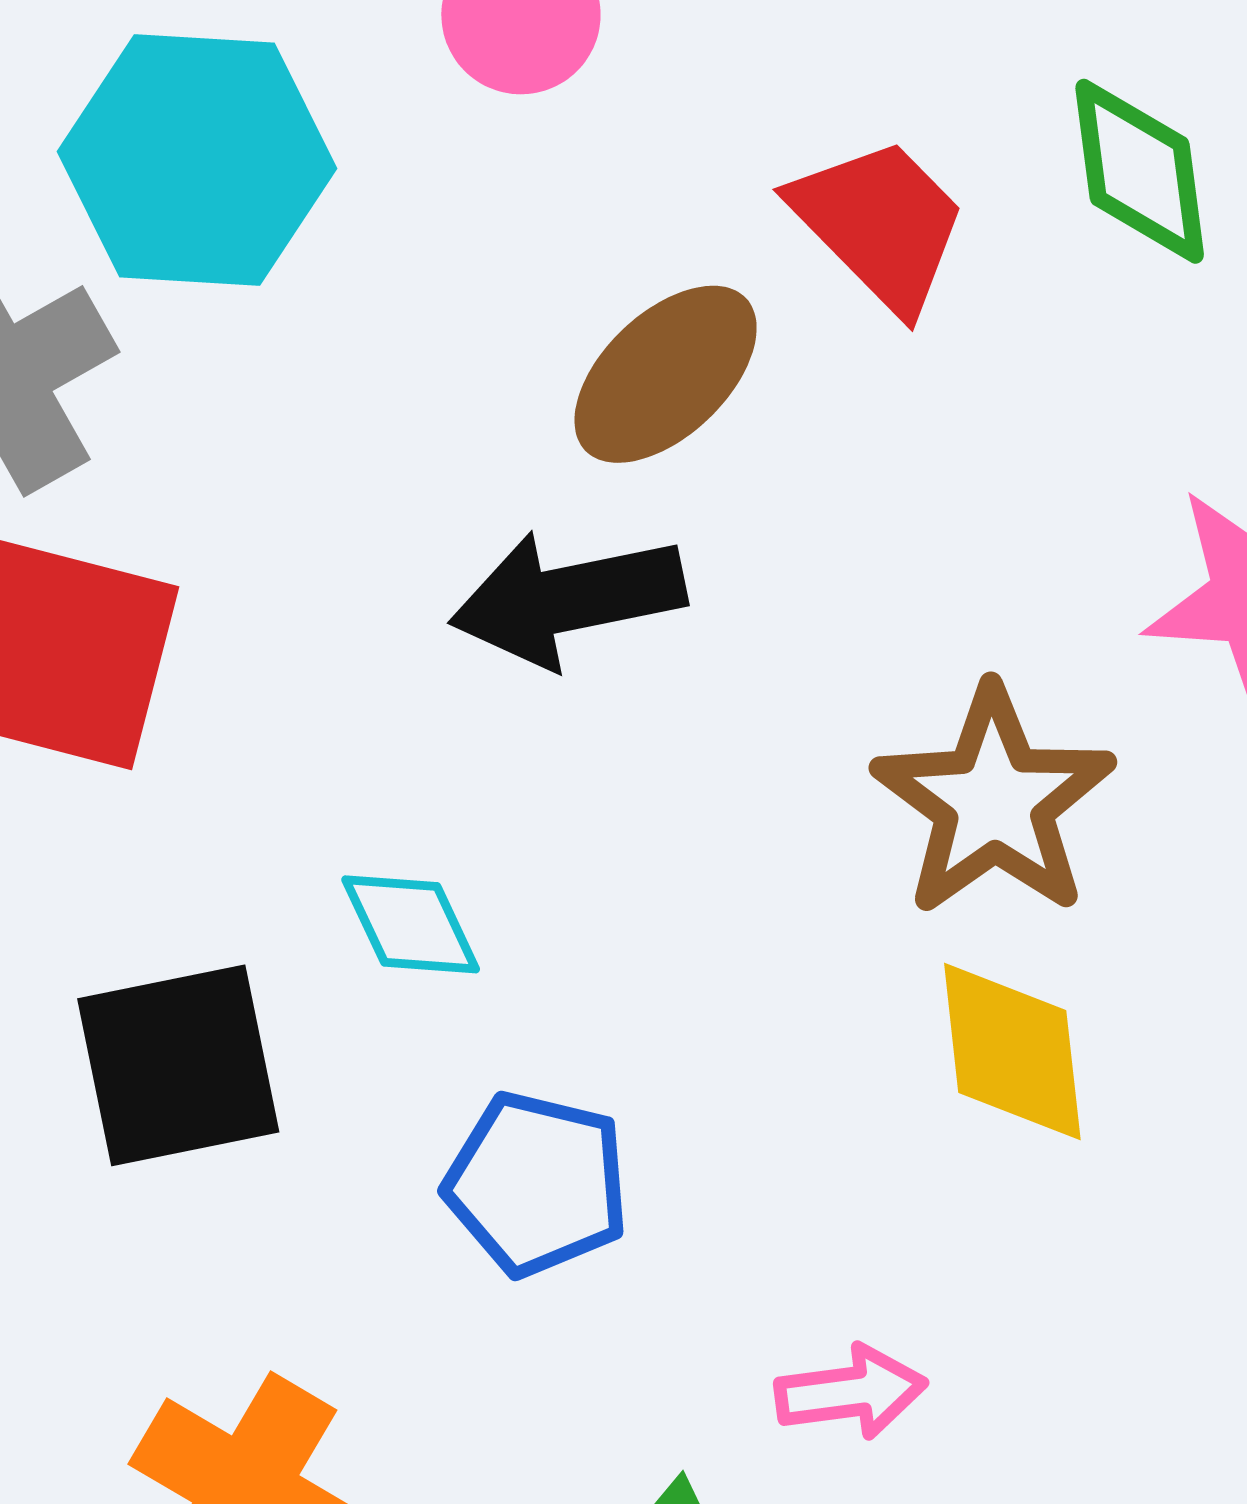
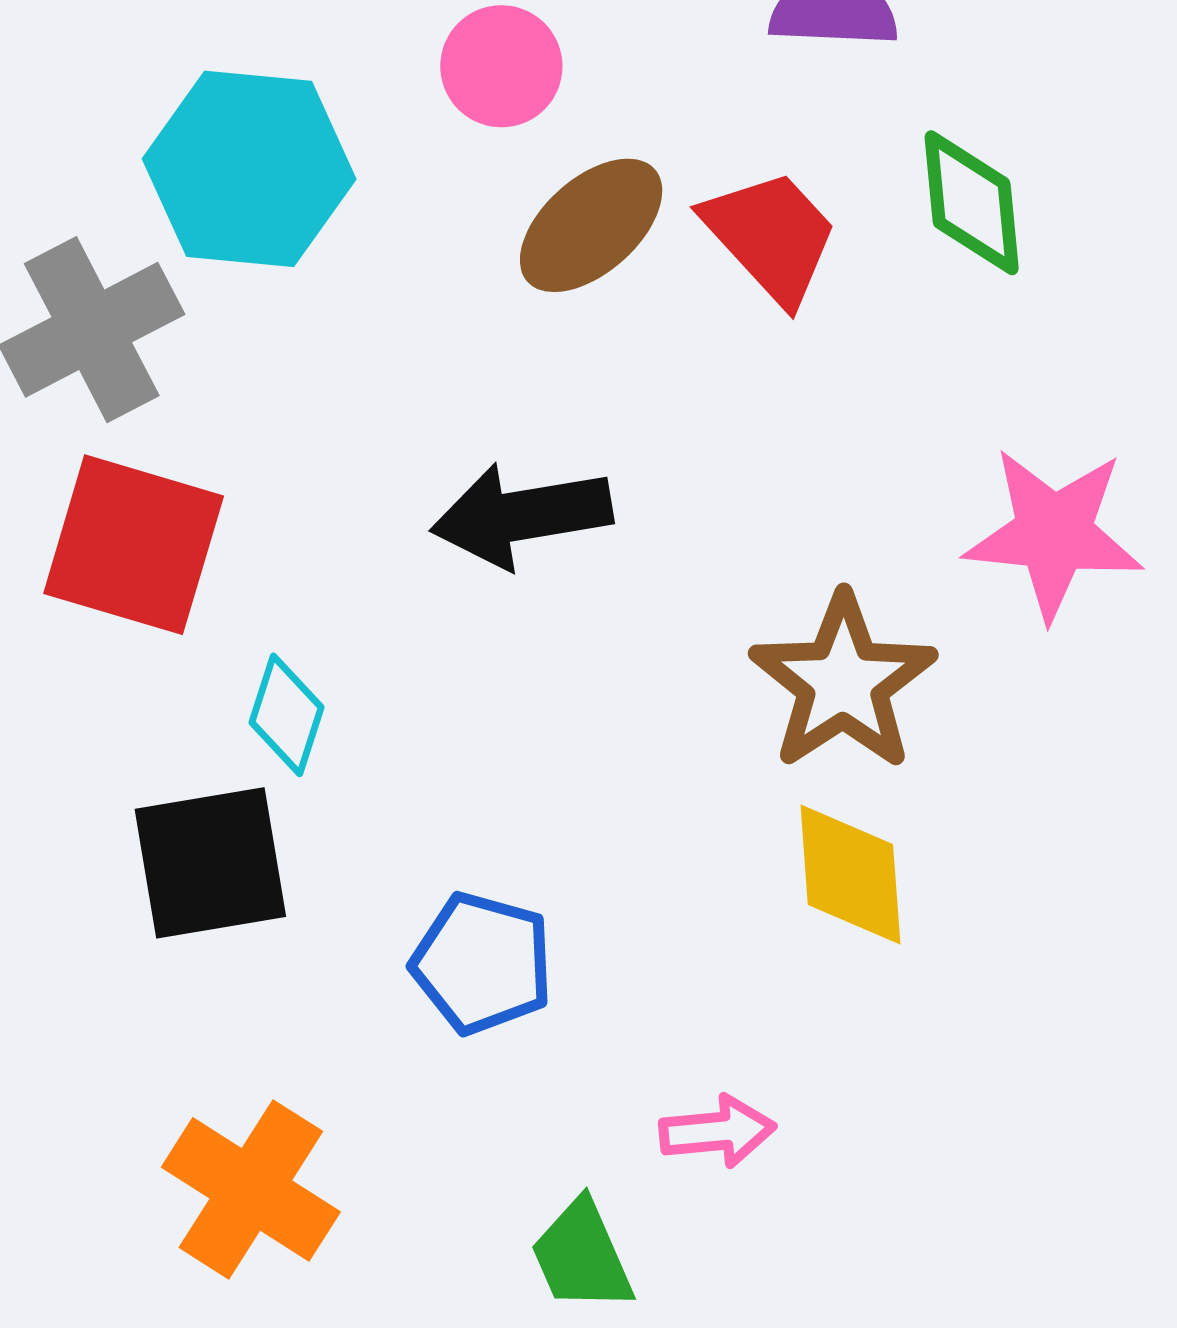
brown ellipse: (666, 374) -> (591, 225), moved
cyan diamond: (411, 924) -> (287, 715), moved, turned 41

